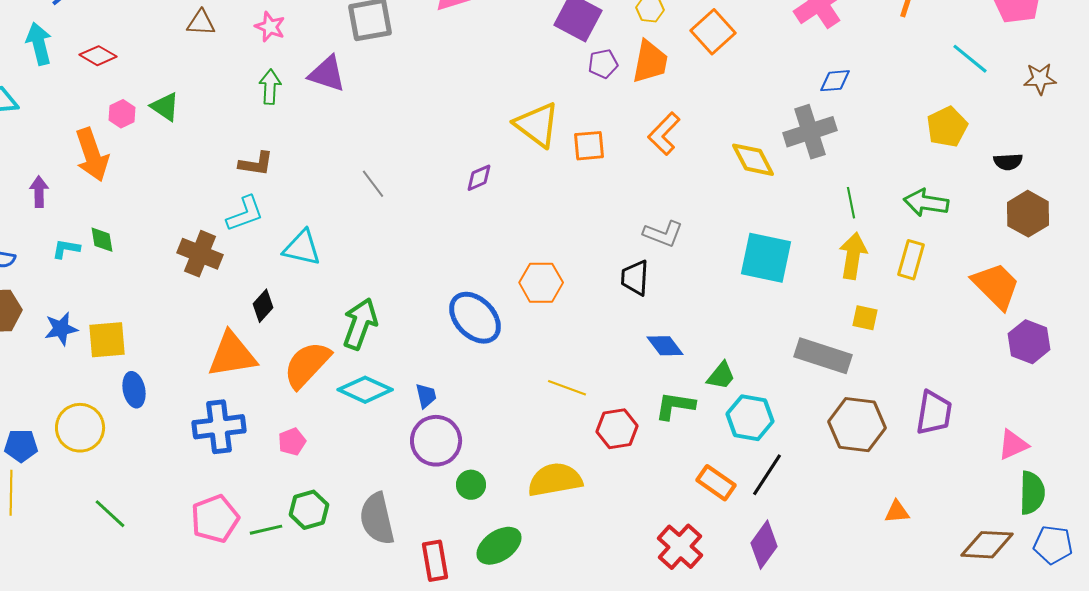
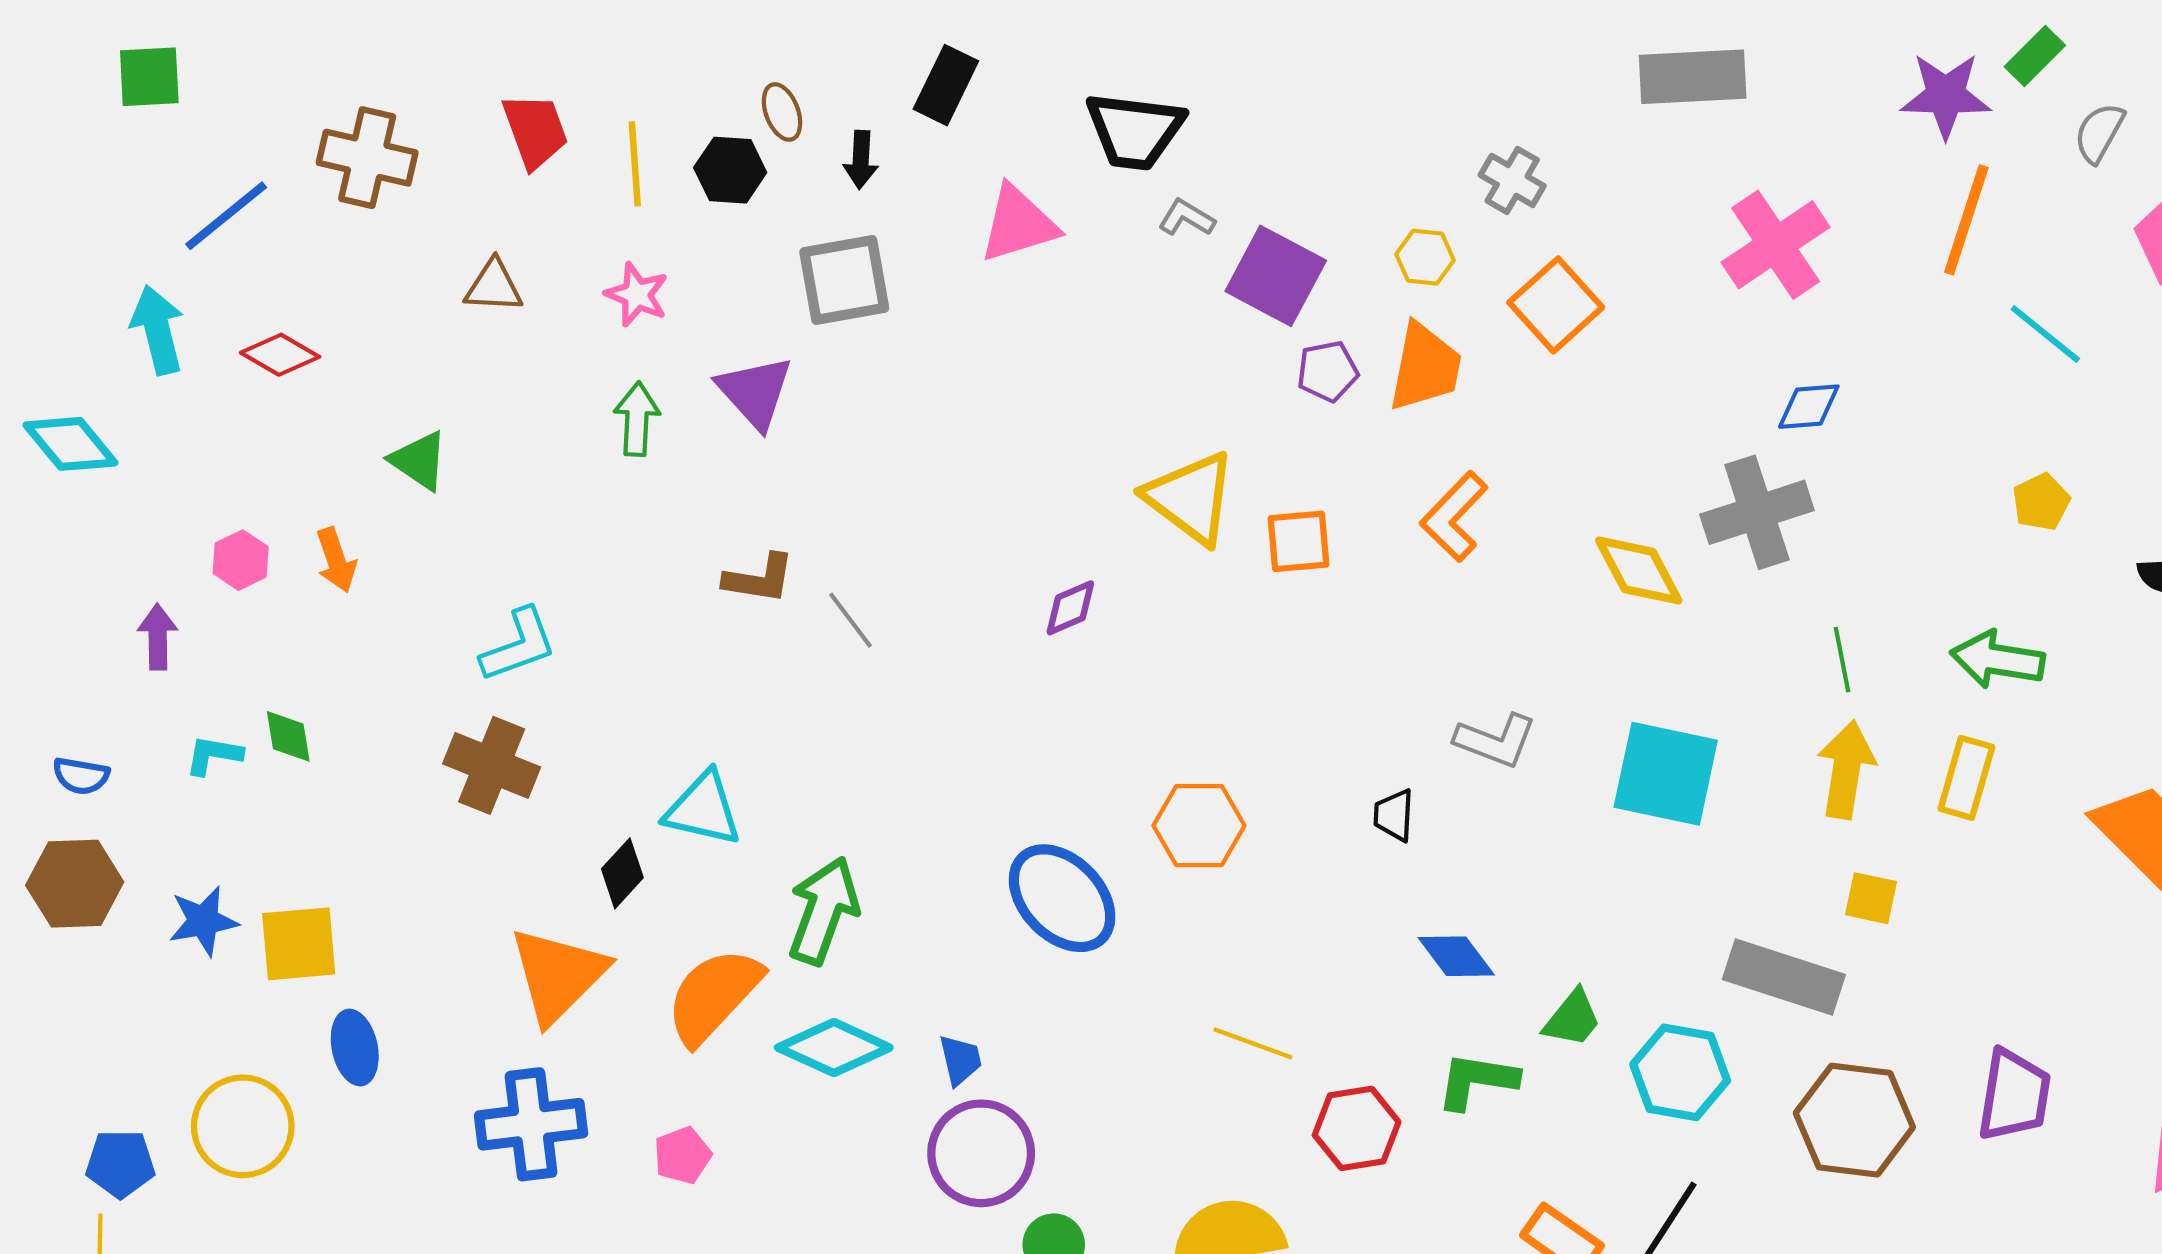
cyan line: (970, 59) -> (2045, 334), moved
purple triangle: (327, 74) -> (755, 392), turned 30
pink hexagon: (122, 114) -> (241, 560), moved
yellow pentagon: (947, 127) -> (2041, 502), size x0.7
orange arrow: (92, 155) -> (336, 560), moved, size x0.6
brown L-shape: (256, 164) -> (759, 579), moved
cyan L-shape: (245, 214) -> (519, 645), moved
gray L-shape: (663, 234) -> (1496, 741), moved
cyan triangle: (302, 248) -> (703, 809), moved
black trapezoid: (635, 278) -> (1394, 815), size x0.7
orange triangle: (232, 355) -> (558, 975), turned -36
cyan hexagon: (750, 418) -> (1680, 1072), moved

